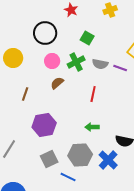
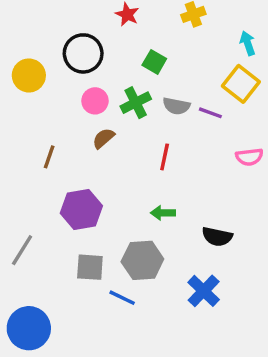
yellow circle: (13, 58) -> (29, 75), moved
gray square: (49, 159) -> (90, 267), turned 30
blue cross: (108, 160) -> (204, 291), moved

